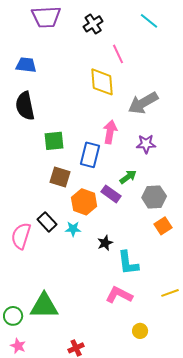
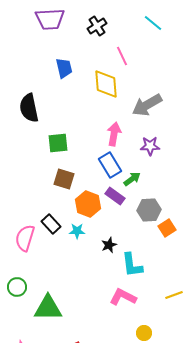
blue trapezoid: (26, 65) -> (64, 68), moved, turned 70
blue rectangle: (90, 155) -> (110, 165), moved, turned -45
gray hexagon: (154, 197) -> (149, 210), moved
green circle: (13, 316) -> (17, 287), moved

